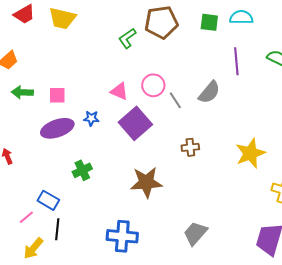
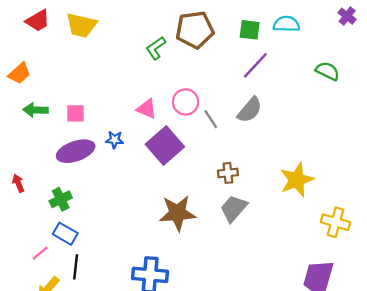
purple line: (236, 61) -> (255, 65), moved, turned 48
green cross: (82, 170) -> (61, 199), moved
gray trapezoid: (195, 233) -> (234, 208), moved

